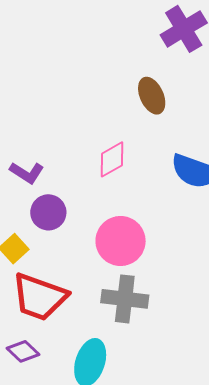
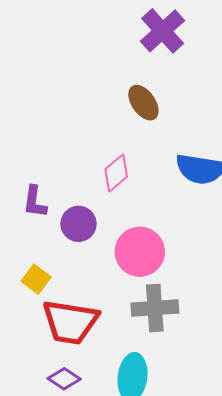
purple L-shape: (27, 173) -> (35, 202), turned 76
purple circle: (48, 212) -> (78, 224), moved

